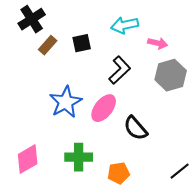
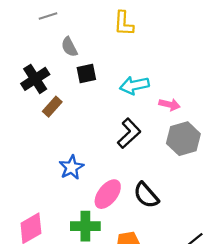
black square: (82, 43) -> (86, 74), moved
blue star: (66, 102) -> (71, 167), size x0.7
pink ellipse: (104, 108) -> (108, 194), moved

